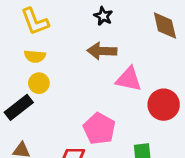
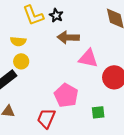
black star: (103, 16) -> (56, 15), moved
yellow L-shape: (35, 21) -> (33, 15), moved

